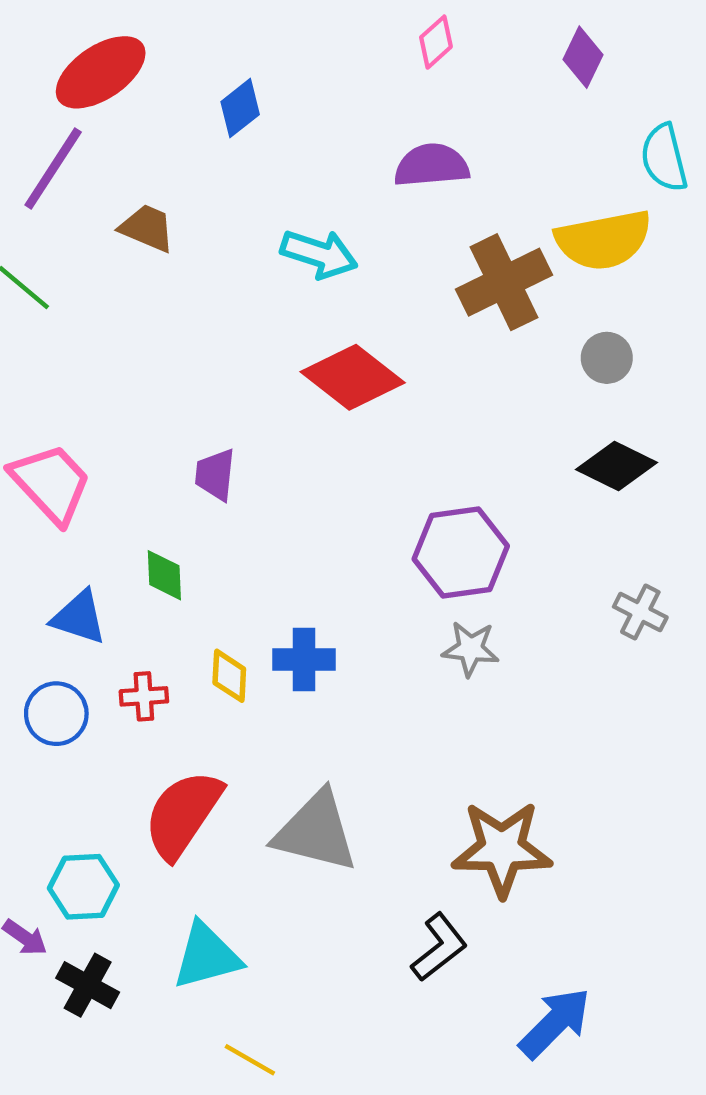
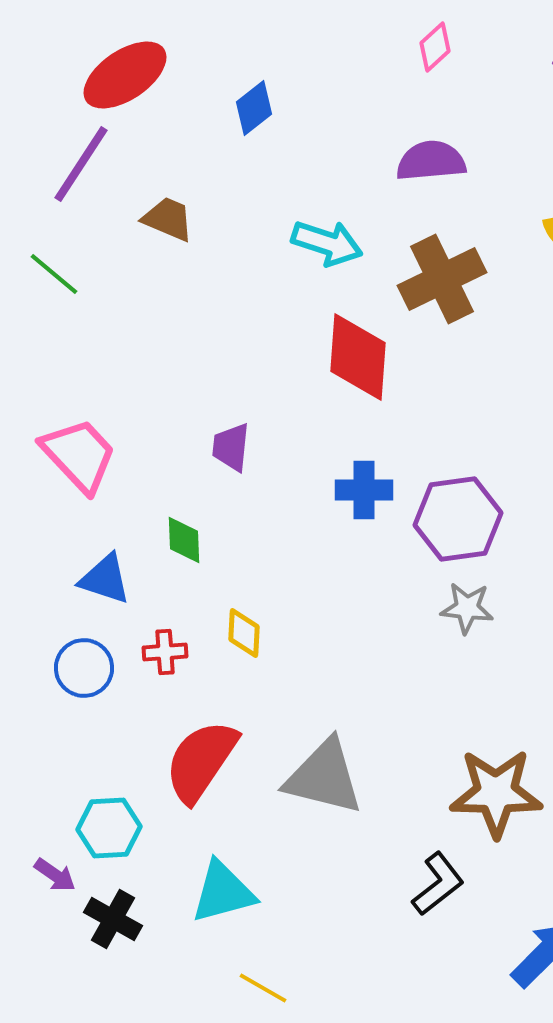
brown cross: (504, 282) -> (442, 279), moved
red diamond: (353, 377) -> (358, 357), turned 56
blue cross: (304, 660) -> (364, 490), moved

